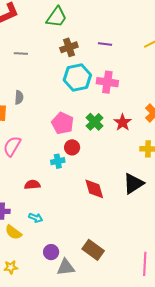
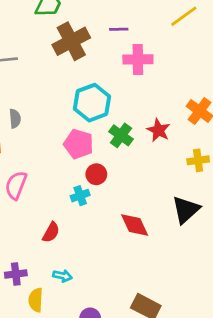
brown cross: (69, 47) -> (71, 41), size x1.5
cyan hexagon: (77, 78) -> (92, 103), moved
pink cross: (107, 82) -> (138, 59), moved
red semicircle: (32, 185) -> (51, 232), turned 133
yellow semicircle: (13, 232) -> (36, 300), turned 66

